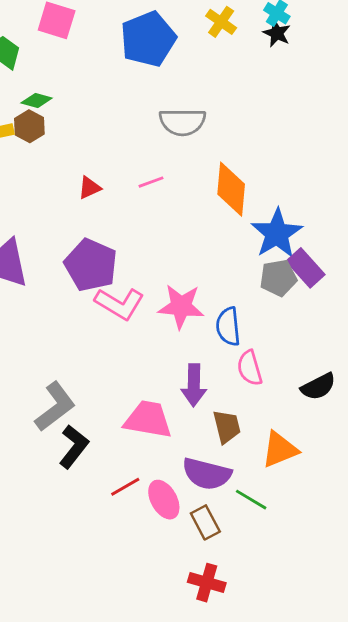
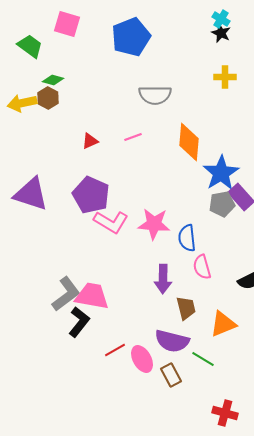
yellow cross: (221, 22) -> (225, 77), moved, turned -35
pink trapezoid: (148, 419) -> (92, 296), moved
red cross: (207, 583) -> (225, 413), moved

